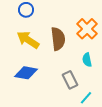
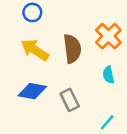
gray rectangle: (70, 80) -> (70, 100), moved

